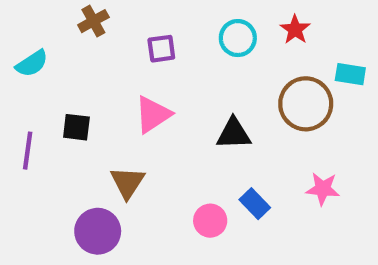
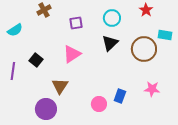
red star: (295, 30) -> (146, 10), moved
black square: (76, 127) -> (36, 60), turned 32
black triangle: (234, 134) -> (110, 43), moved, turned -42
blue rectangle: (255, 204) -> (120, 96), turned 64

